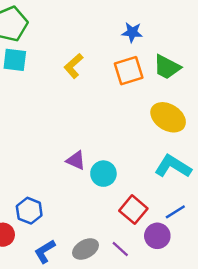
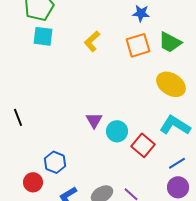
purple triangle: (76, 160) -> (94, 120), turned 36
red square: (133, 210) -> (143, 145), moved
purple circle: (157, 236) -> (178, 187), moved

